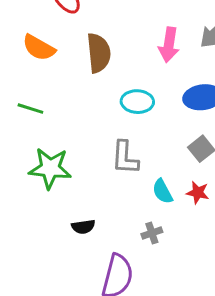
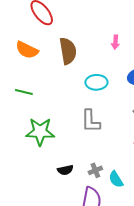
pink arrow: (169, 45) -> (115, 42), size x0.6
cyan semicircle: (162, 191) -> (116, 179), moved
gray cross: (152, 233) -> (95, 170), moved

